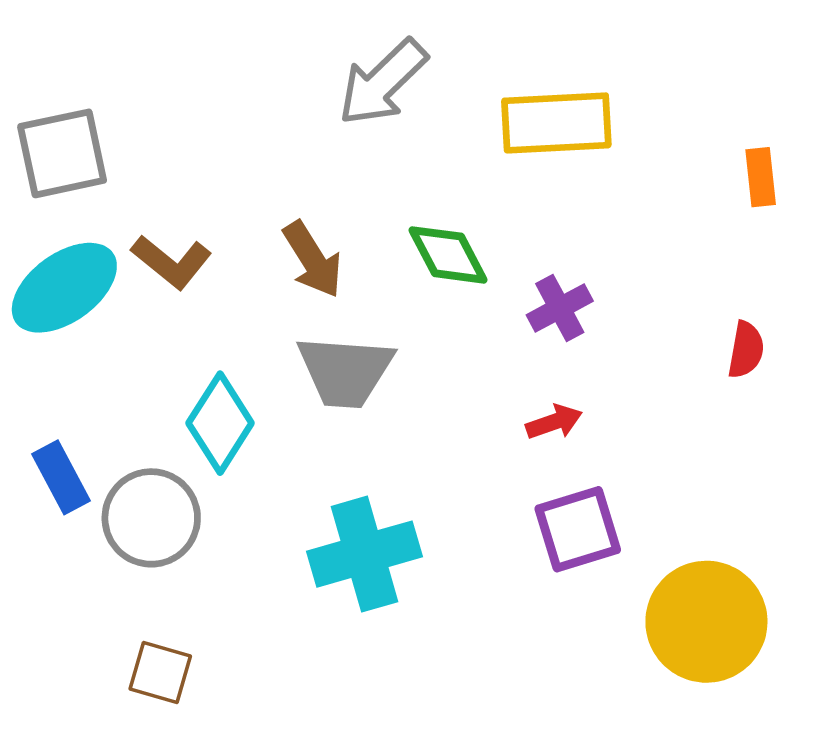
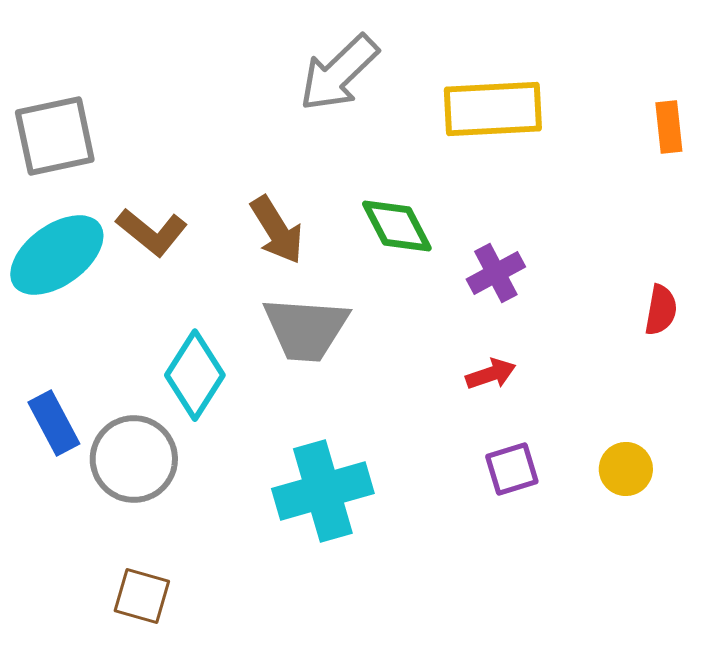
orange rectangle: (761, 177) -> (669, 127), moved
purple square: (578, 529) -> (512, 469), size x0.7
yellow circle: (706, 622) -> (626, 469), moved, size x0.5

